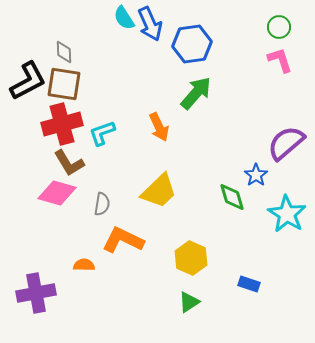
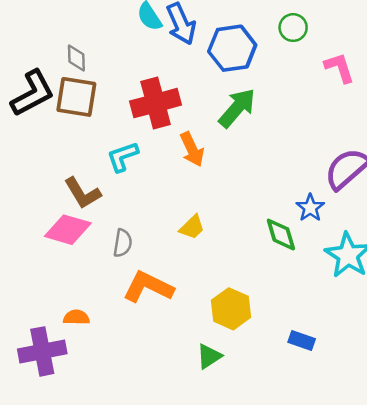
green circle: (279, 27) -> (293, 28), moved
red cross: (62, 124) -> (156, 103), moved
yellow trapezoid: (159, 191) -> (192, 227), size x0.6
orange semicircle: (84, 265) -> (76, 317), moved
green triangle: (189, 302) -> (209, 356), moved

